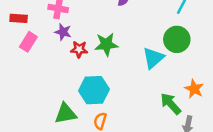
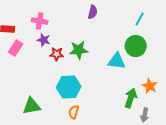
cyan triangle: (153, 58) -> (117, 61), turned 48
green arrow: (171, 104) -> (131, 98), turned 60
green triangle: (66, 114) -> (32, 106), moved

